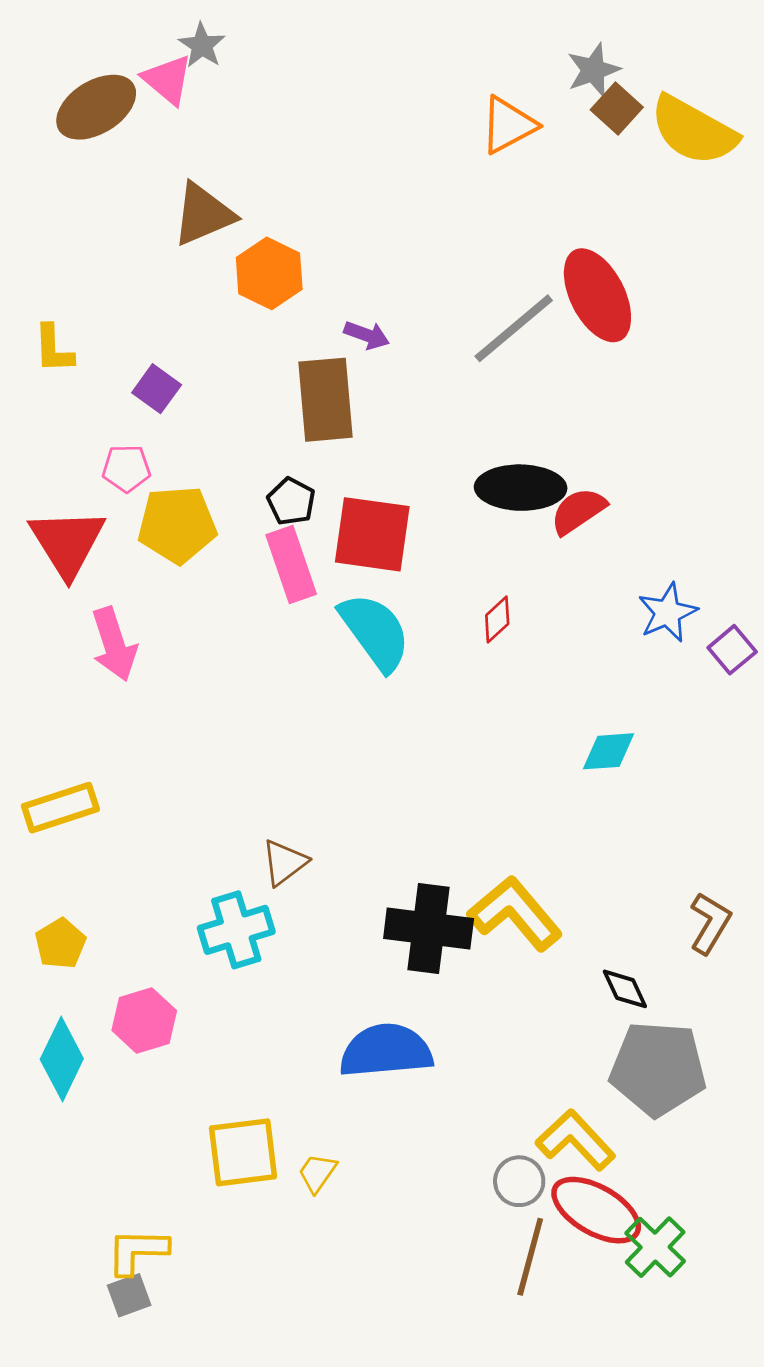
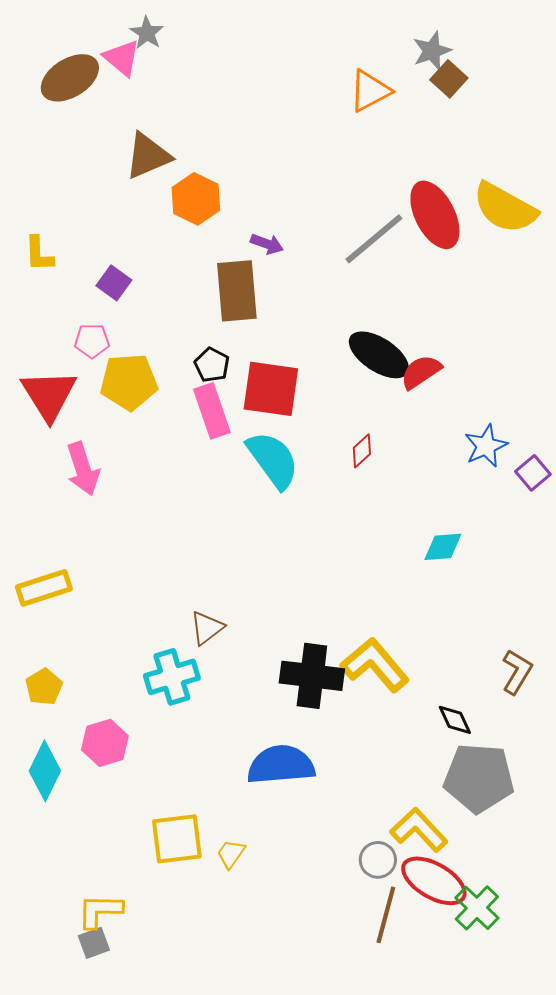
yellow semicircle: (694, 130) -> (505, 208), moved
black ellipse: (521, 488) -> (379, 355), turned 32

